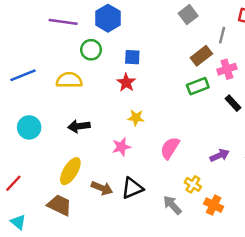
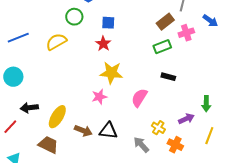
yellow semicircle: (69, 80) -> (56, 42), turned -30
black rectangle: (233, 103) -> (168, 77), moved, turned -32
yellow star: (136, 118) -> (111, 73), size x1.6
black arrow: (79, 126) -> (29, 108), moved
cyan circle: (29, 127) -> (13, 77), moved
purple arrow: (220, 155) -> (186, 119), moved
black triangle: (132, 188) -> (108, 131), turned 30

